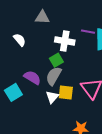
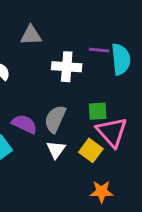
green square: (56, 60) -> (98, 111), moved, turned 32
yellow square: (66, 92) -> (91, 150), moved, turned 35

